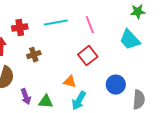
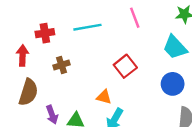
pink line: (90, 25) -> (135, 18), moved
blue circle: (116, 85) -> (173, 84), moved

